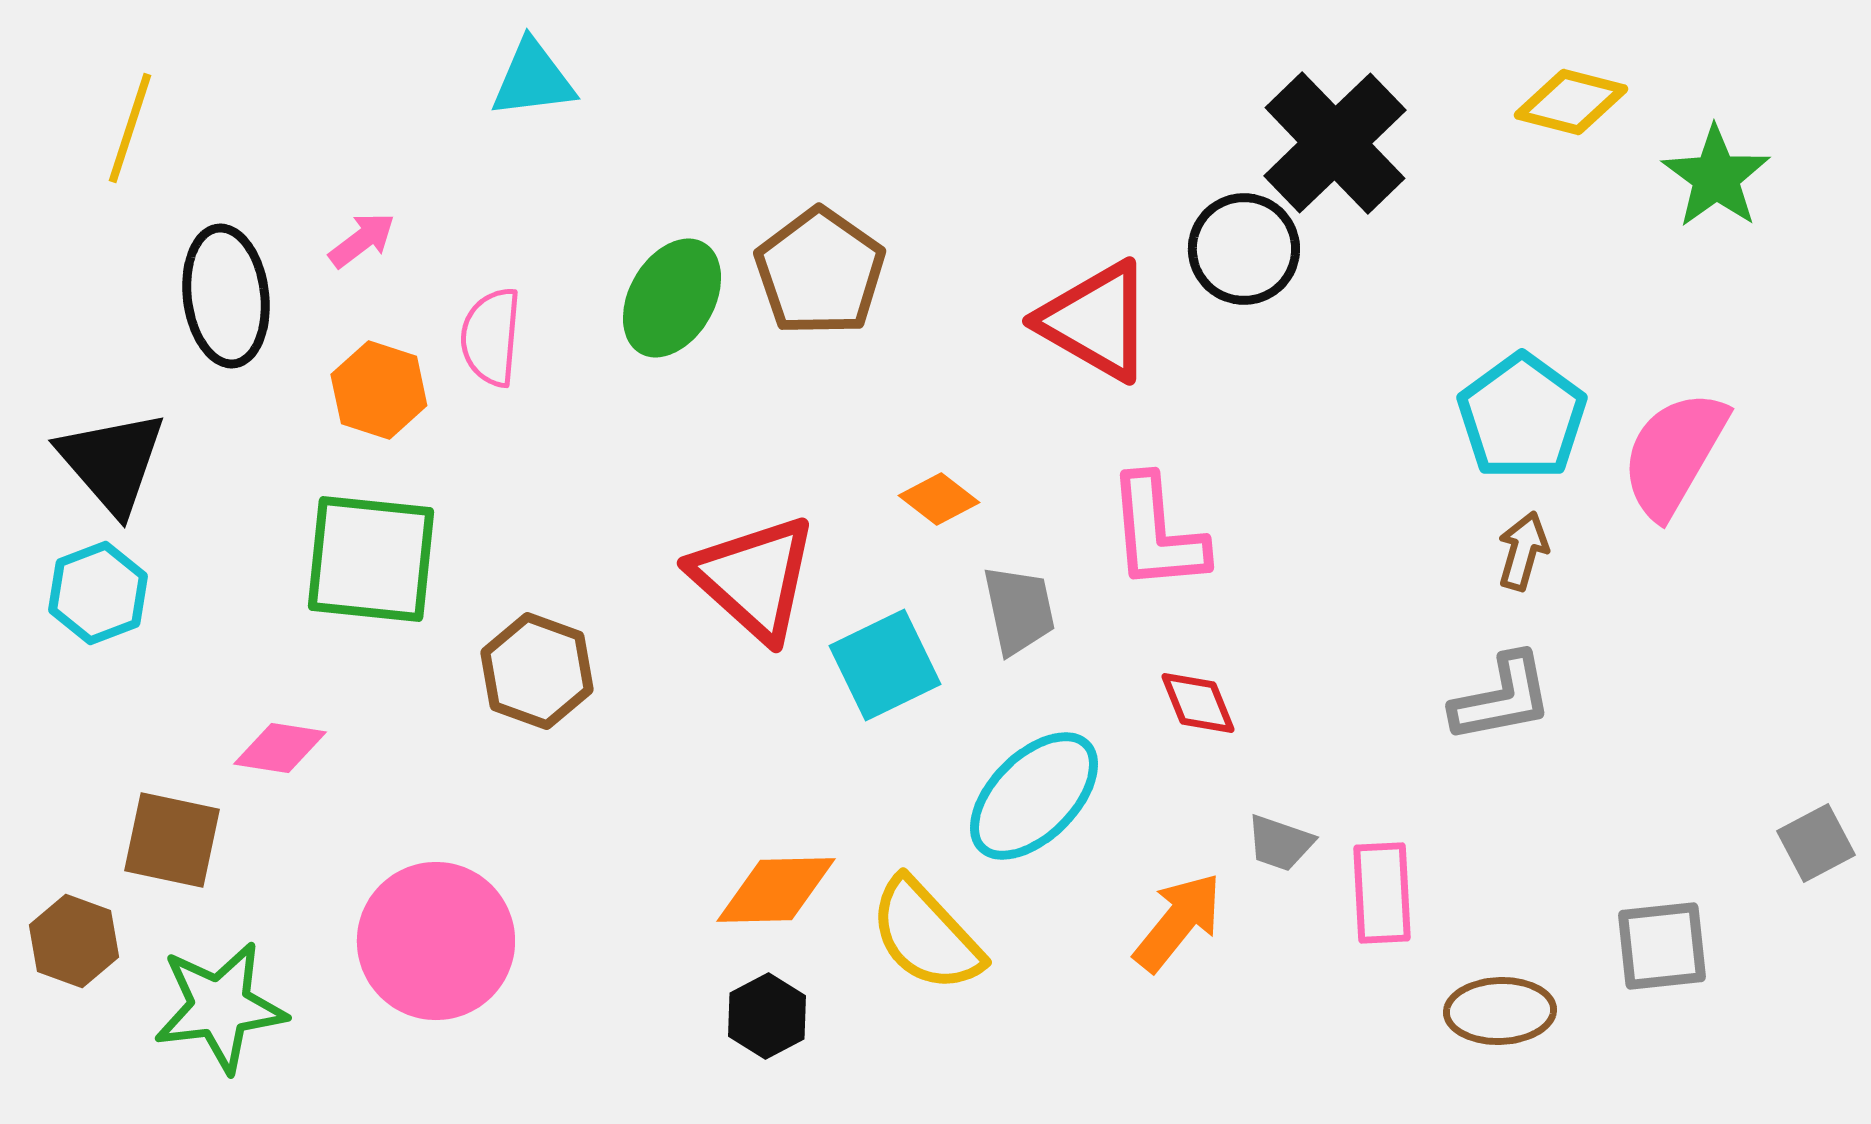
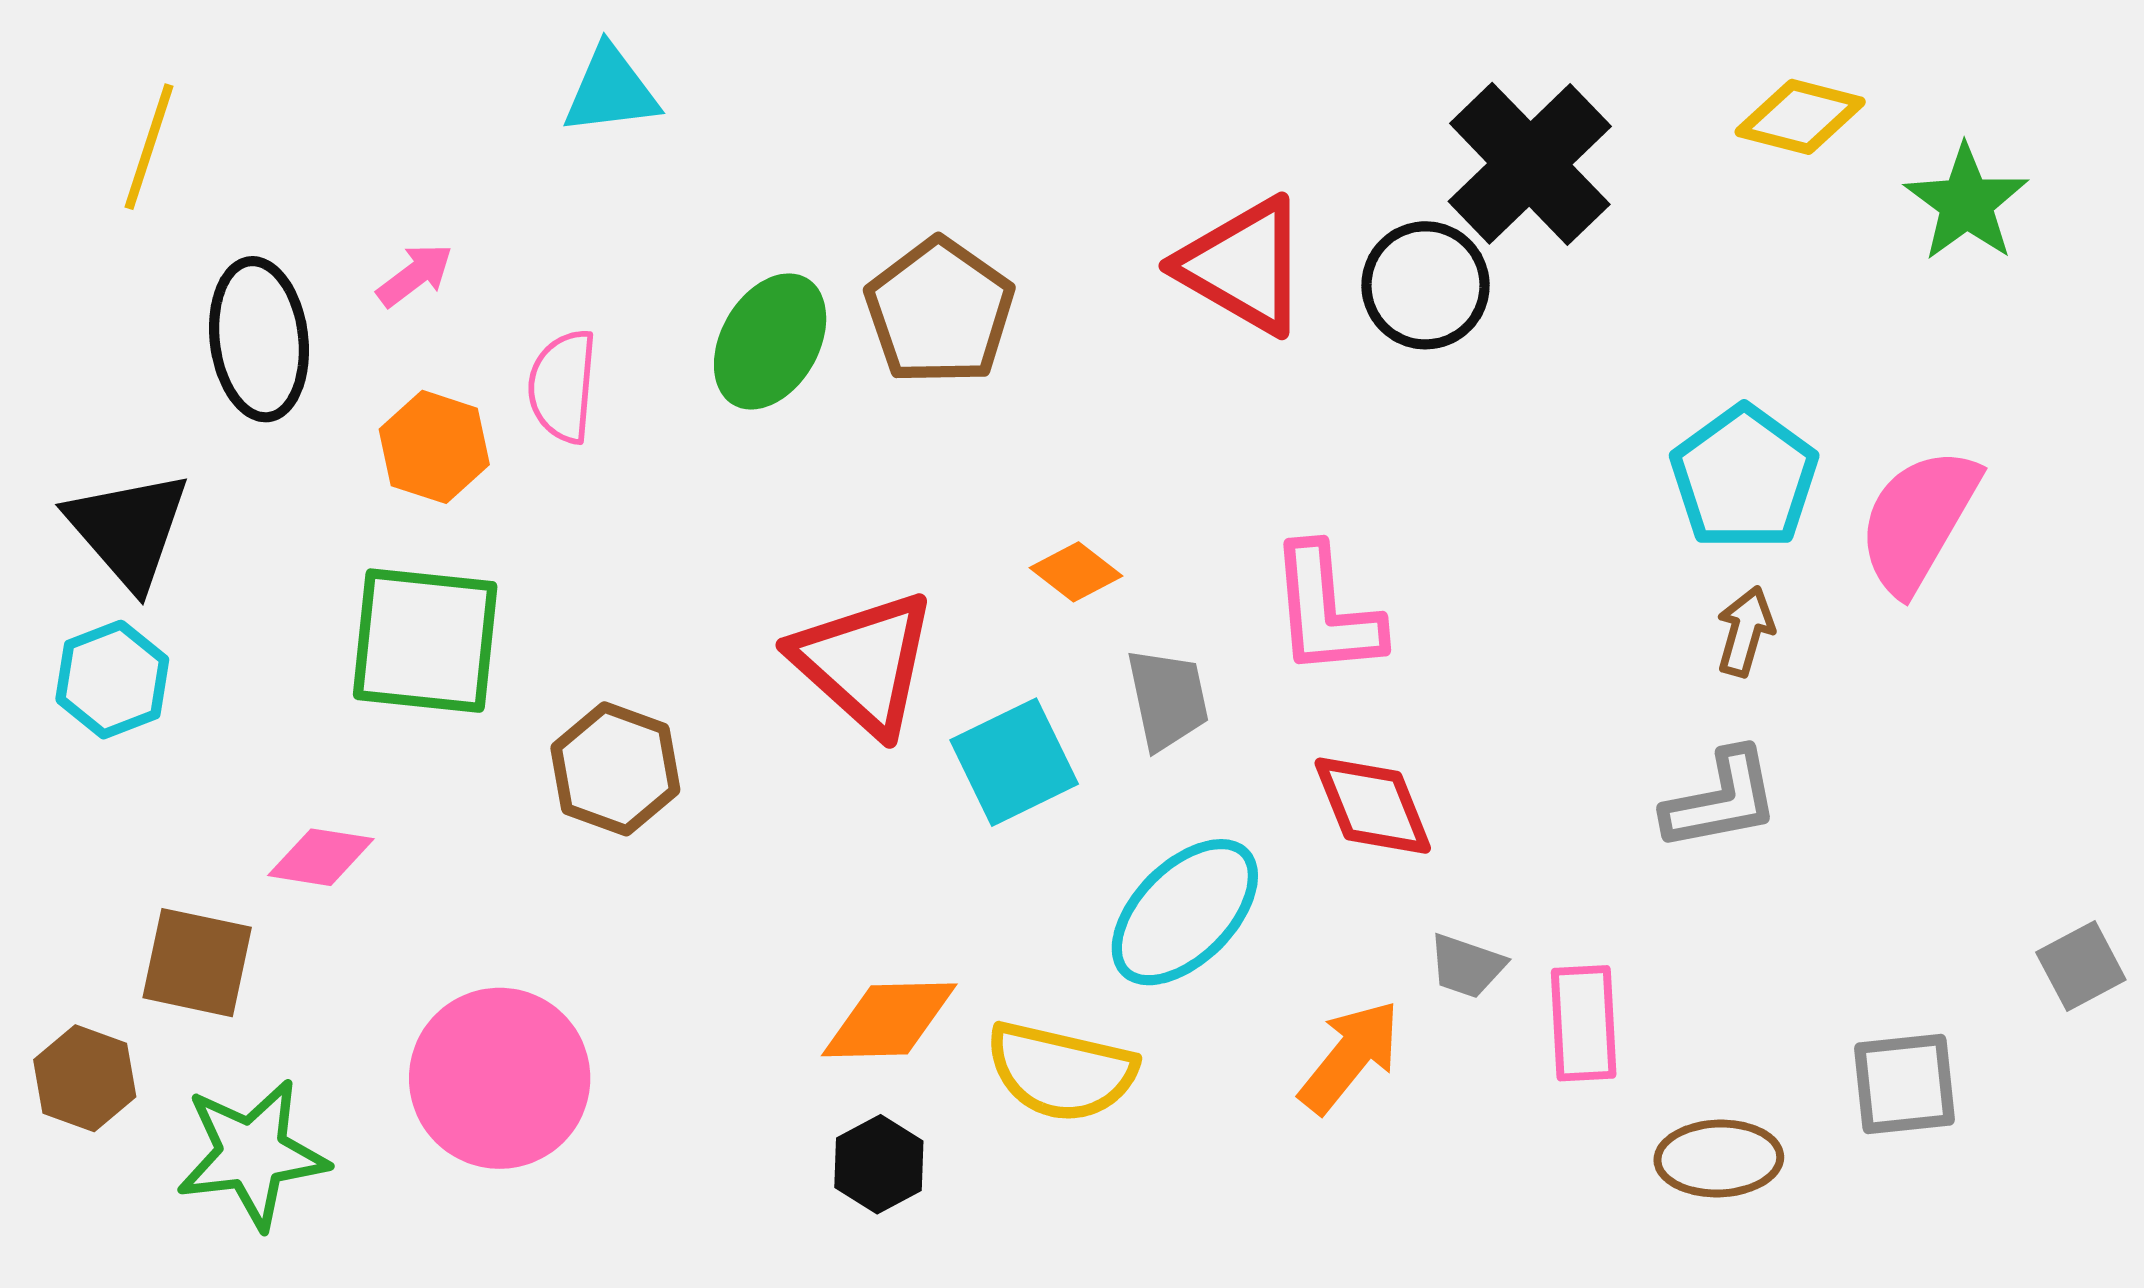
red triangle: (1096, 321) -> (1243, 266), moved
red diamond: (1198, 703) -> (1373, 806), size x1.4
yellow semicircle: (926, 935) -> (1061, 1071), turned -34

